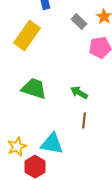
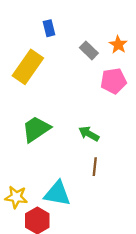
green trapezoid: (34, 89) -> (36, 129), turned -52
yellow star: (17, 147) -> (16, 197), turned 30

